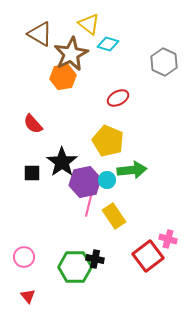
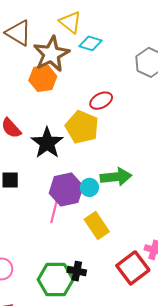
yellow pentagon: (108, 141) -> (82, 127), moved
black star: (62, 162) -> (47, 143), moved
pink line: (89, 204) -> (54, 210), moved

